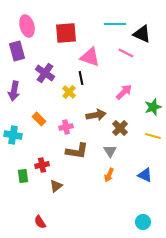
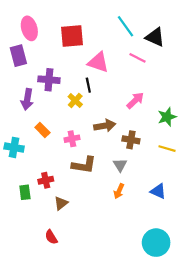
cyan line: (115, 24) -> (125, 26), turned 55
purple cross: (45, 73) -> (49, 80), turned -30
purple arrow: (14, 91) -> (27, 99), moved
brown cross: (120, 128) -> (131, 140), turned -35
red semicircle: (40, 222) -> (51, 237), moved
cyan circle: (143, 222) -> (156, 243), size x1.6

